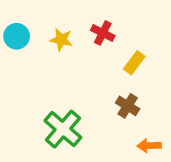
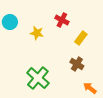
yellow star: (61, 40) -> (37, 33), moved
orange arrow: (149, 146) -> (90, 88), turned 40

